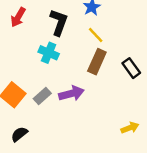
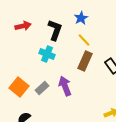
red arrow: (18, 17) -> (23, 26), turned -133
purple arrow: (71, 93) -> (65, 86), turned -96

